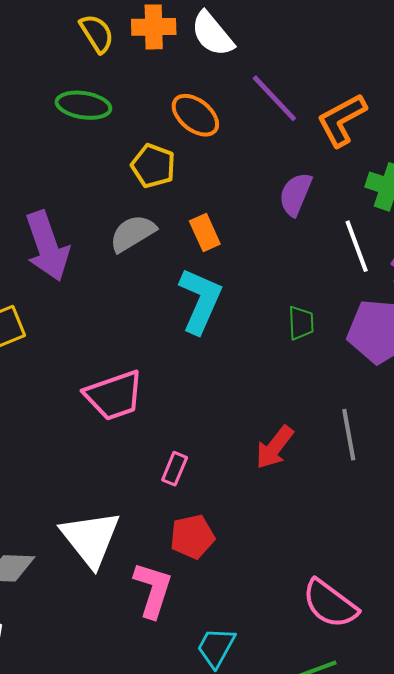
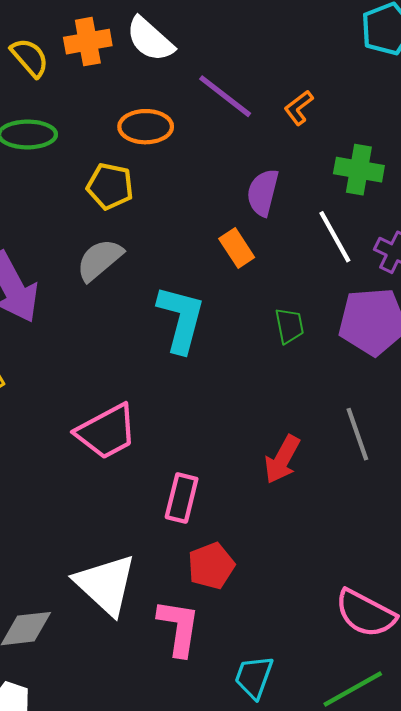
orange ellipse: (195, 115) -> (146, 127), turned -30
orange L-shape: (342, 120) -> (299, 108), size x0.6
orange rectangle: (205, 232) -> (237, 248), moved
pink rectangle: (175, 469) -> (182, 498), size x1.4

